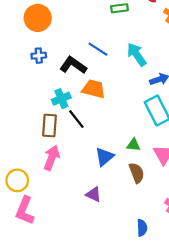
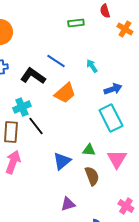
cyan arrow: (137, 55) -> (92, 66), size x0.6
orange trapezoid: (94, 89) -> (65, 93), moved, turned 125
purple triangle: (94, 194) -> (68, 204), moved, turned -42

